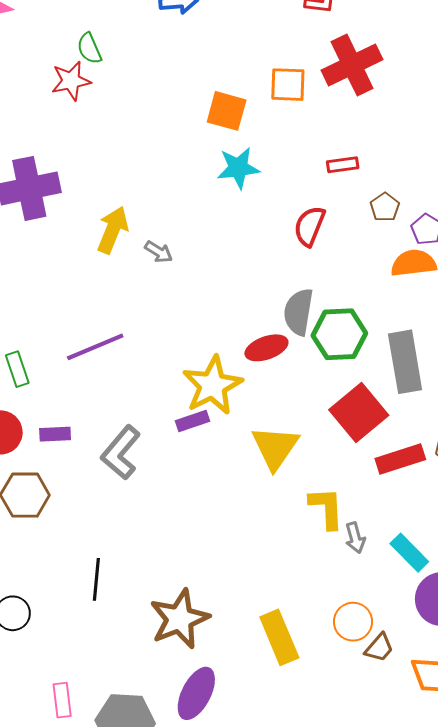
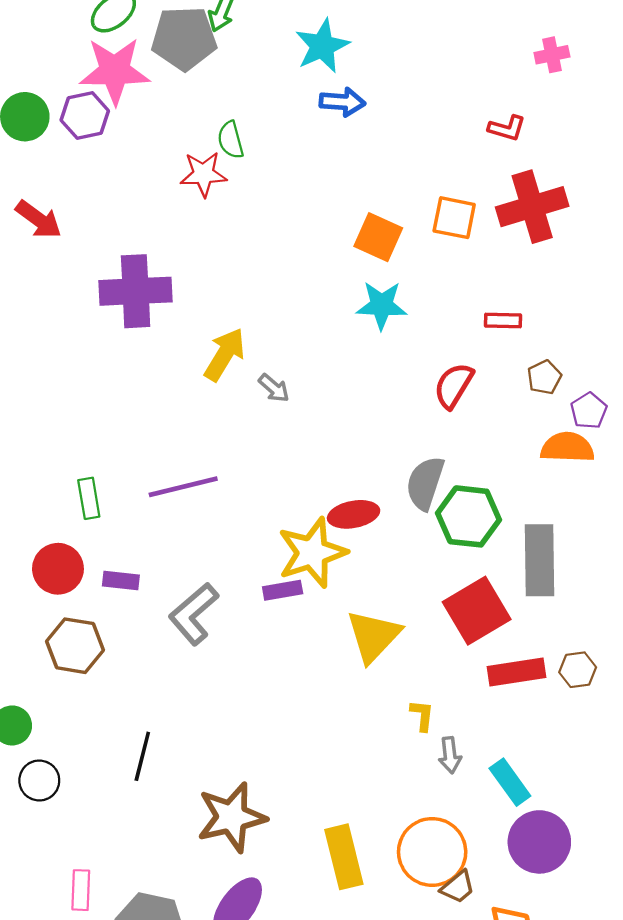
red ellipse: (266, 348) -> (354, 514), moved
yellow L-shape: (327, 508) -> (422, 715), size x0.6
orange circle: (353, 622) -> (432, 852), size x1.5

